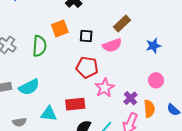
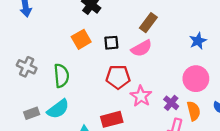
green semicircle: (39, 46) -> (61, 76), moved
blue star: (153, 46) -> (198, 41), moved
pink circle: (156, 80) -> (196, 79), size x1.5

